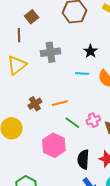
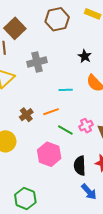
brown square: (32, 17) -> (15, 28), size x1.5
black star: (90, 51) -> (85, 56), moved
cyan line: (82, 73) -> (66, 90), moved

